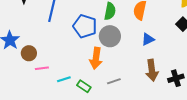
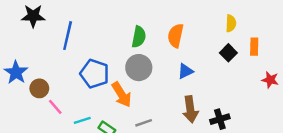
blue pentagon: (85, 26) -> (95, 74), moved
orange arrow: (96, 58) -> (122, 95), turned -40
pink line: (42, 68) -> (55, 107), turned 56

